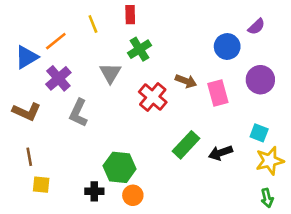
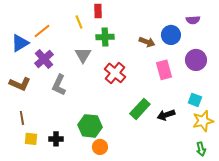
yellow line: (93, 24) -> (79, 22), moved
purple semicircle: (256, 27) -> (193, 20), turned 40
green cross: (139, 49) -> (105, 37), turned 30
brown arrow: (186, 81) -> (147, 42), moved
black cross: (94, 191) -> (56, 139), moved

